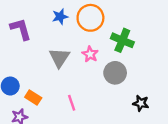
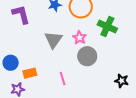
gray circle: (115, 73) -> (87, 56), moved
orange rectangle: (33, 98) -> (30, 73), turned -48

